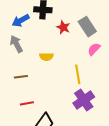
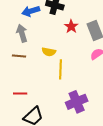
yellow line: (78, 74) -> (61, 69), moved
brown line: (21, 77) -> (19, 56), moved

